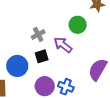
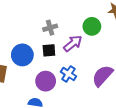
purple arrow: (63, 45) -> (73, 43), turned 90
blue cross: (66, 87) -> (68, 74), moved

